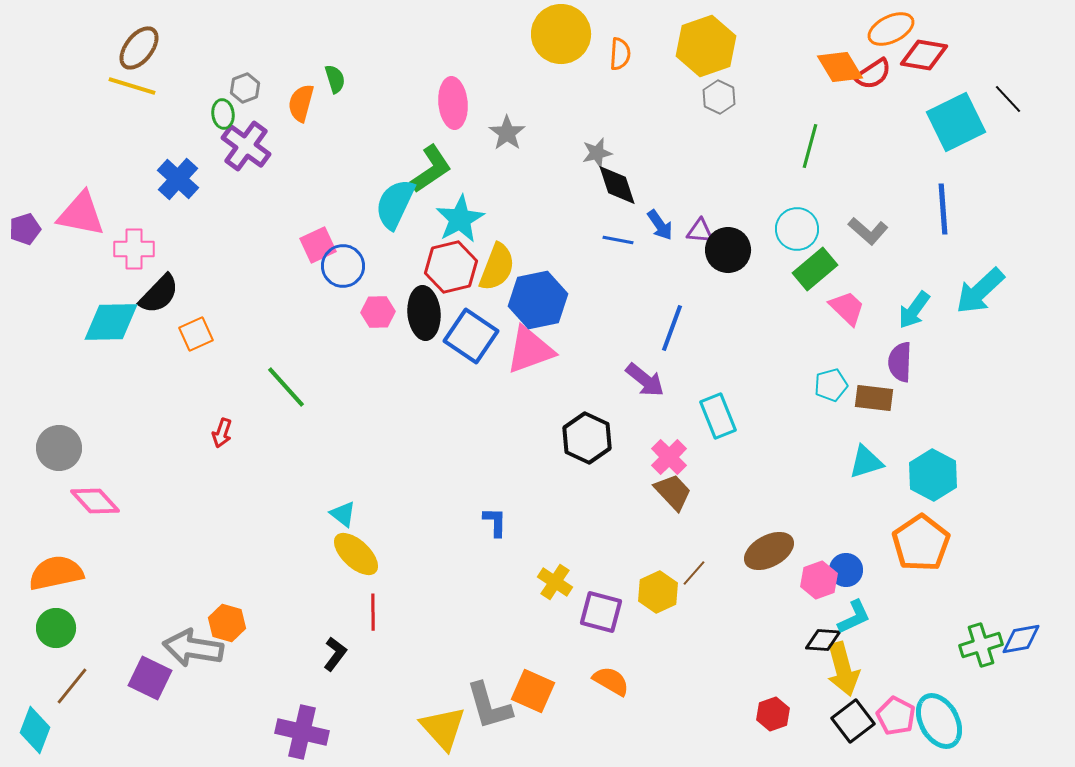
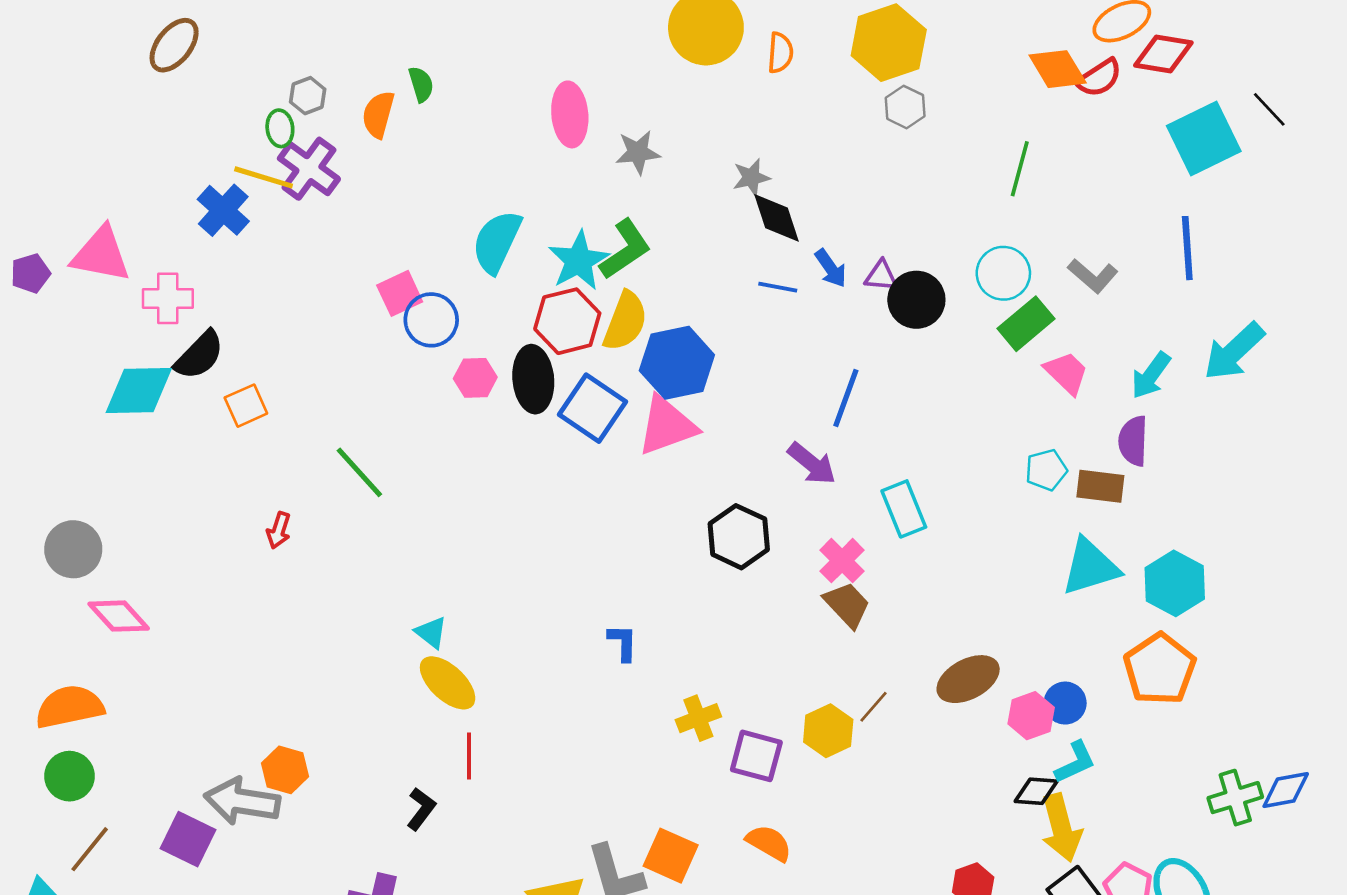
yellow line: (132, 86) -> (264, 177), moved
gray star: (507, 133) -> (638, 152), turned 30
green L-shape: (431, 169) -> (625, 249), moved
cyan triangle: (866, 462) -> (1090, 567), size x1.4
yellow cross: (555, 582) -> (698, 718), turned 36

